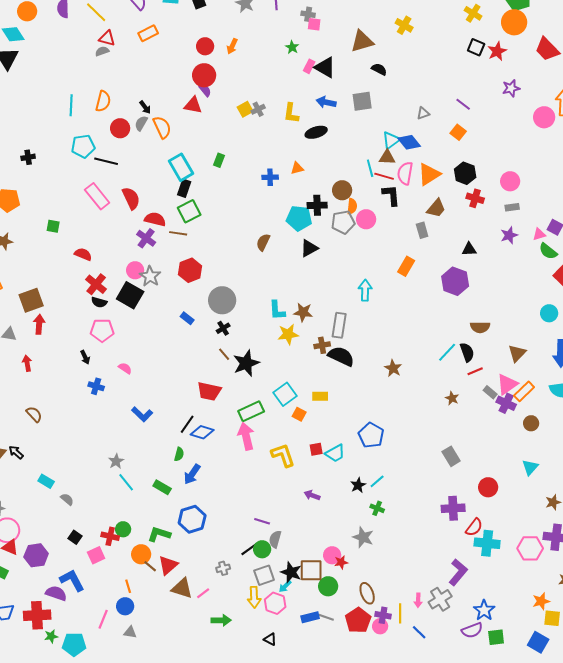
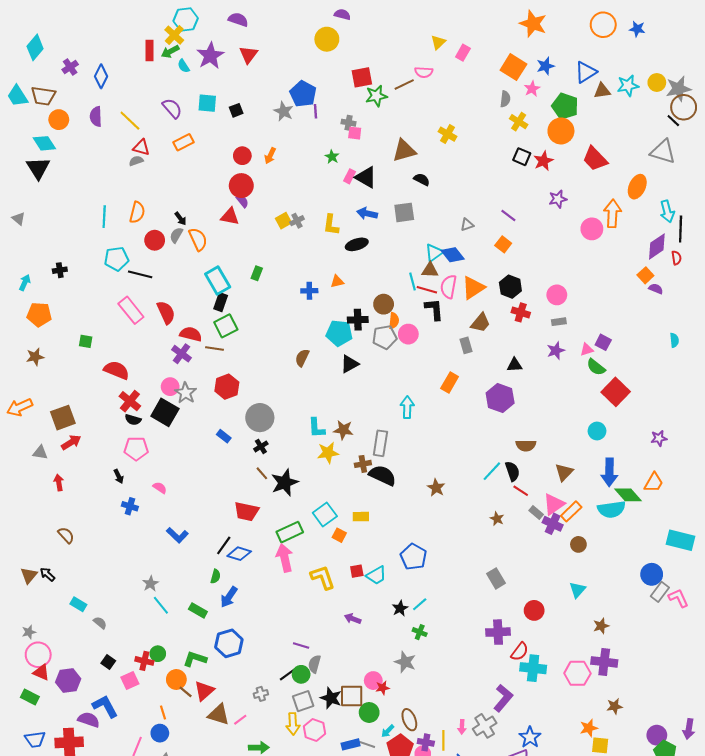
red semicircle: (83, 254) -> (117, 370), size x1.4
red arrow: (39, 324) -> (71, 442), turned 54
red line: (475, 371) -> (521, 491), turned 56
cyan arrow: (285, 586) -> (388, 731), moved

